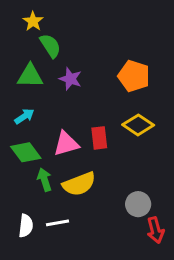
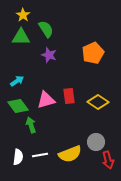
green semicircle: (50, 46) -> (46, 29), moved
green triangle: (30, 76) -> (21, 37), moved
orange pentagon: (134, 76) -> (93, 53), turned 30
yellow diamond: (138, 125) -> (98, 102), moved
yellow semicircle: (79, 184) -> (70, 154), moved

